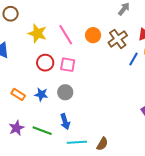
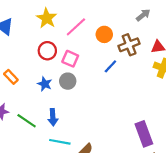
pink line: (66, 35) -> (76, 27), turned 65
blue line: (133, 59) -> (110, 66), moved
gray circle: (65, 92) -> (68, 81), moved
blue star: (41, 94) -> (45, 84), moved

